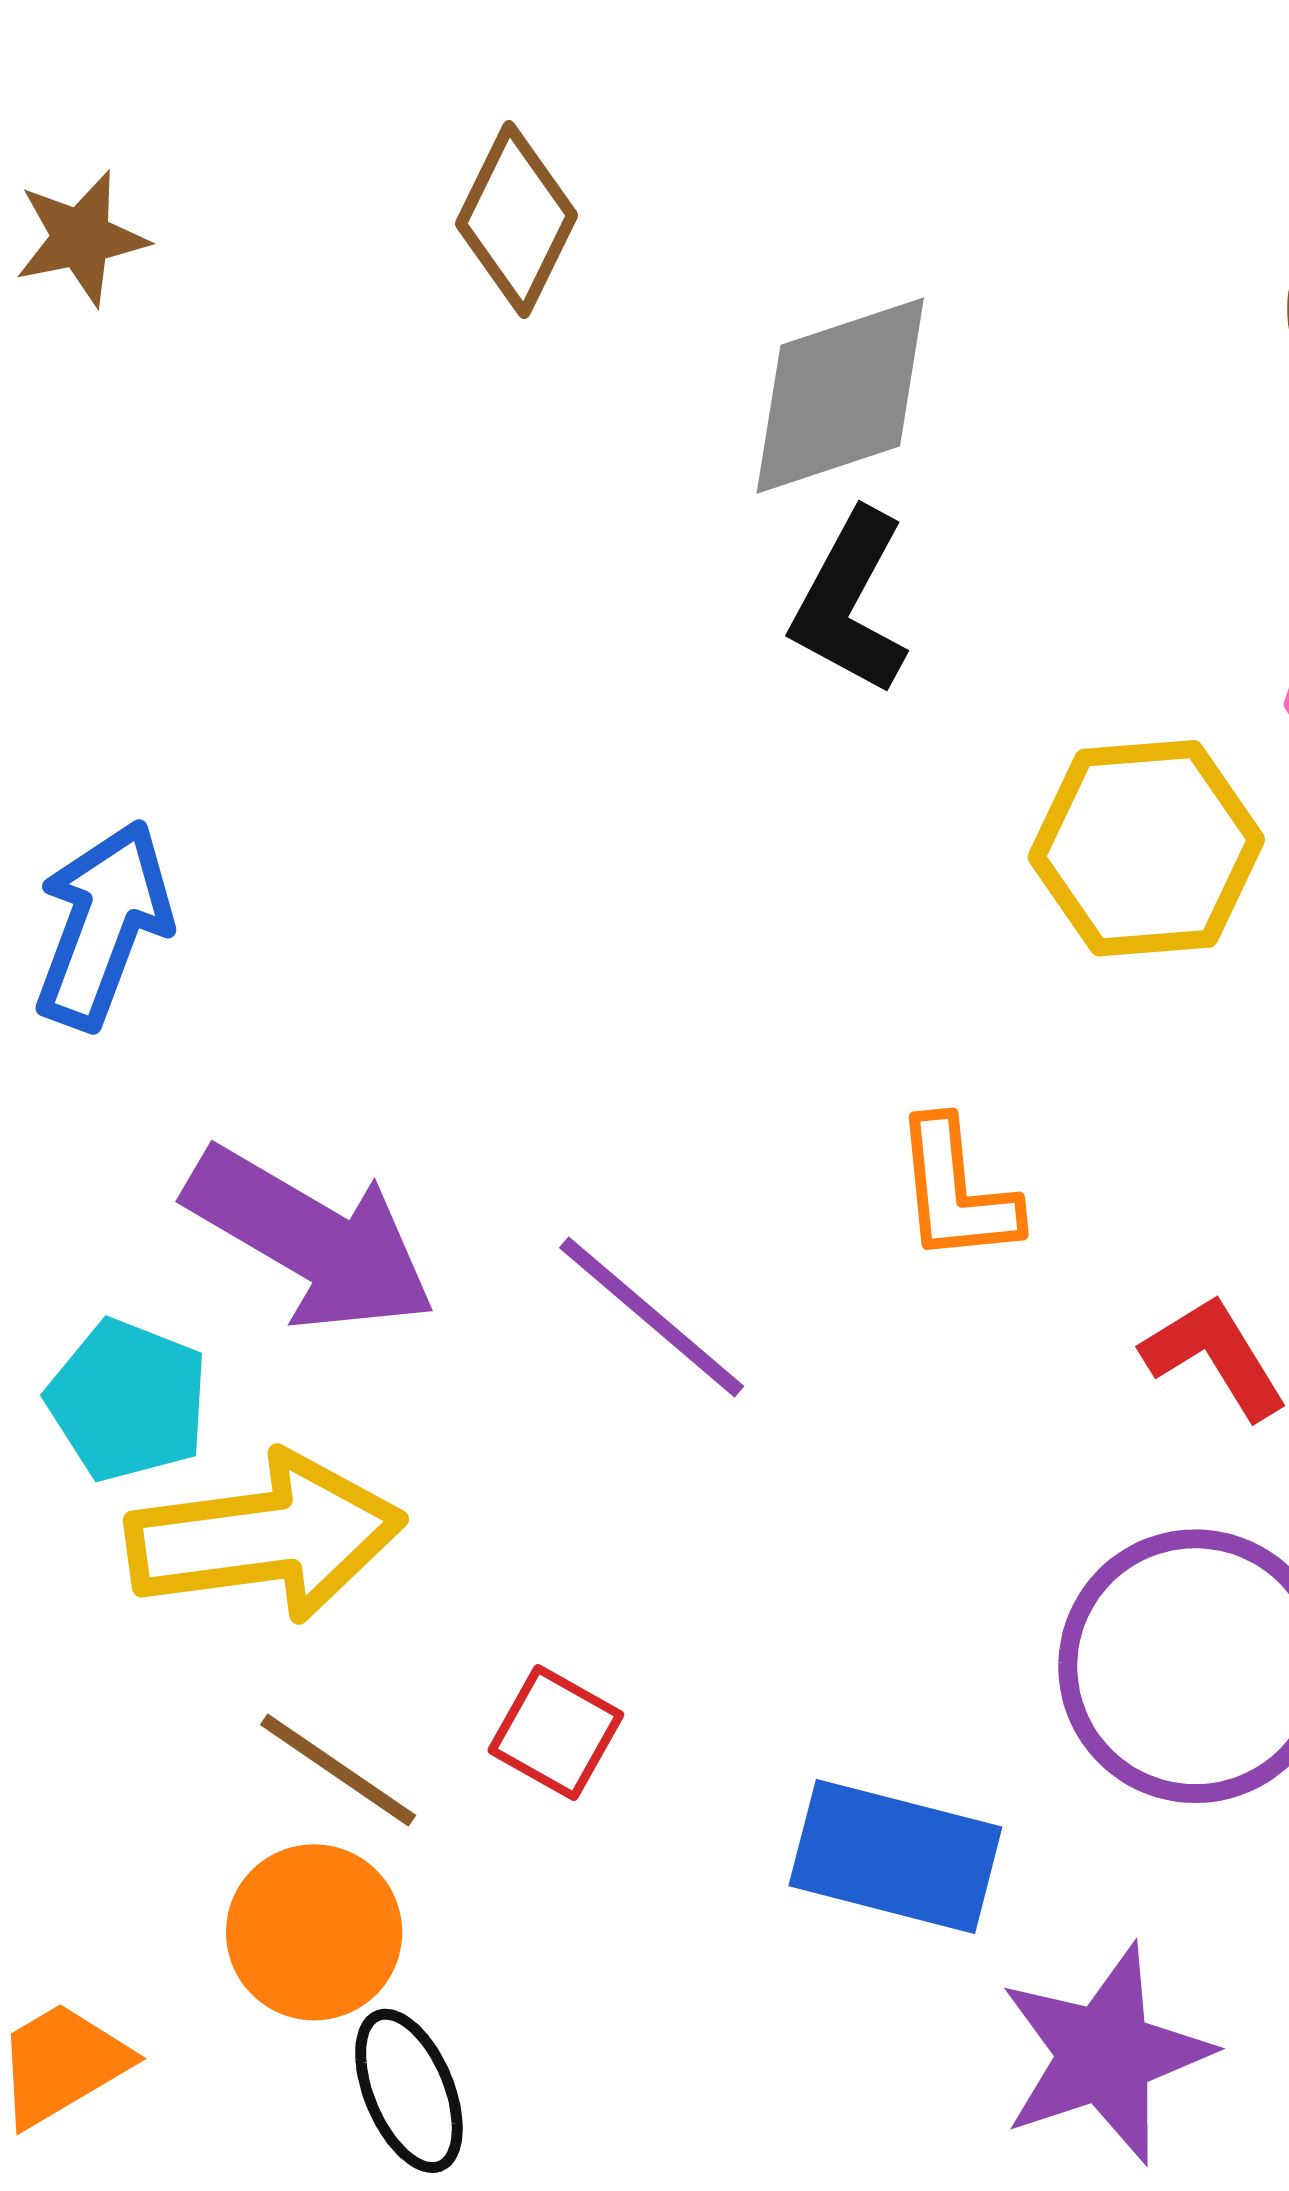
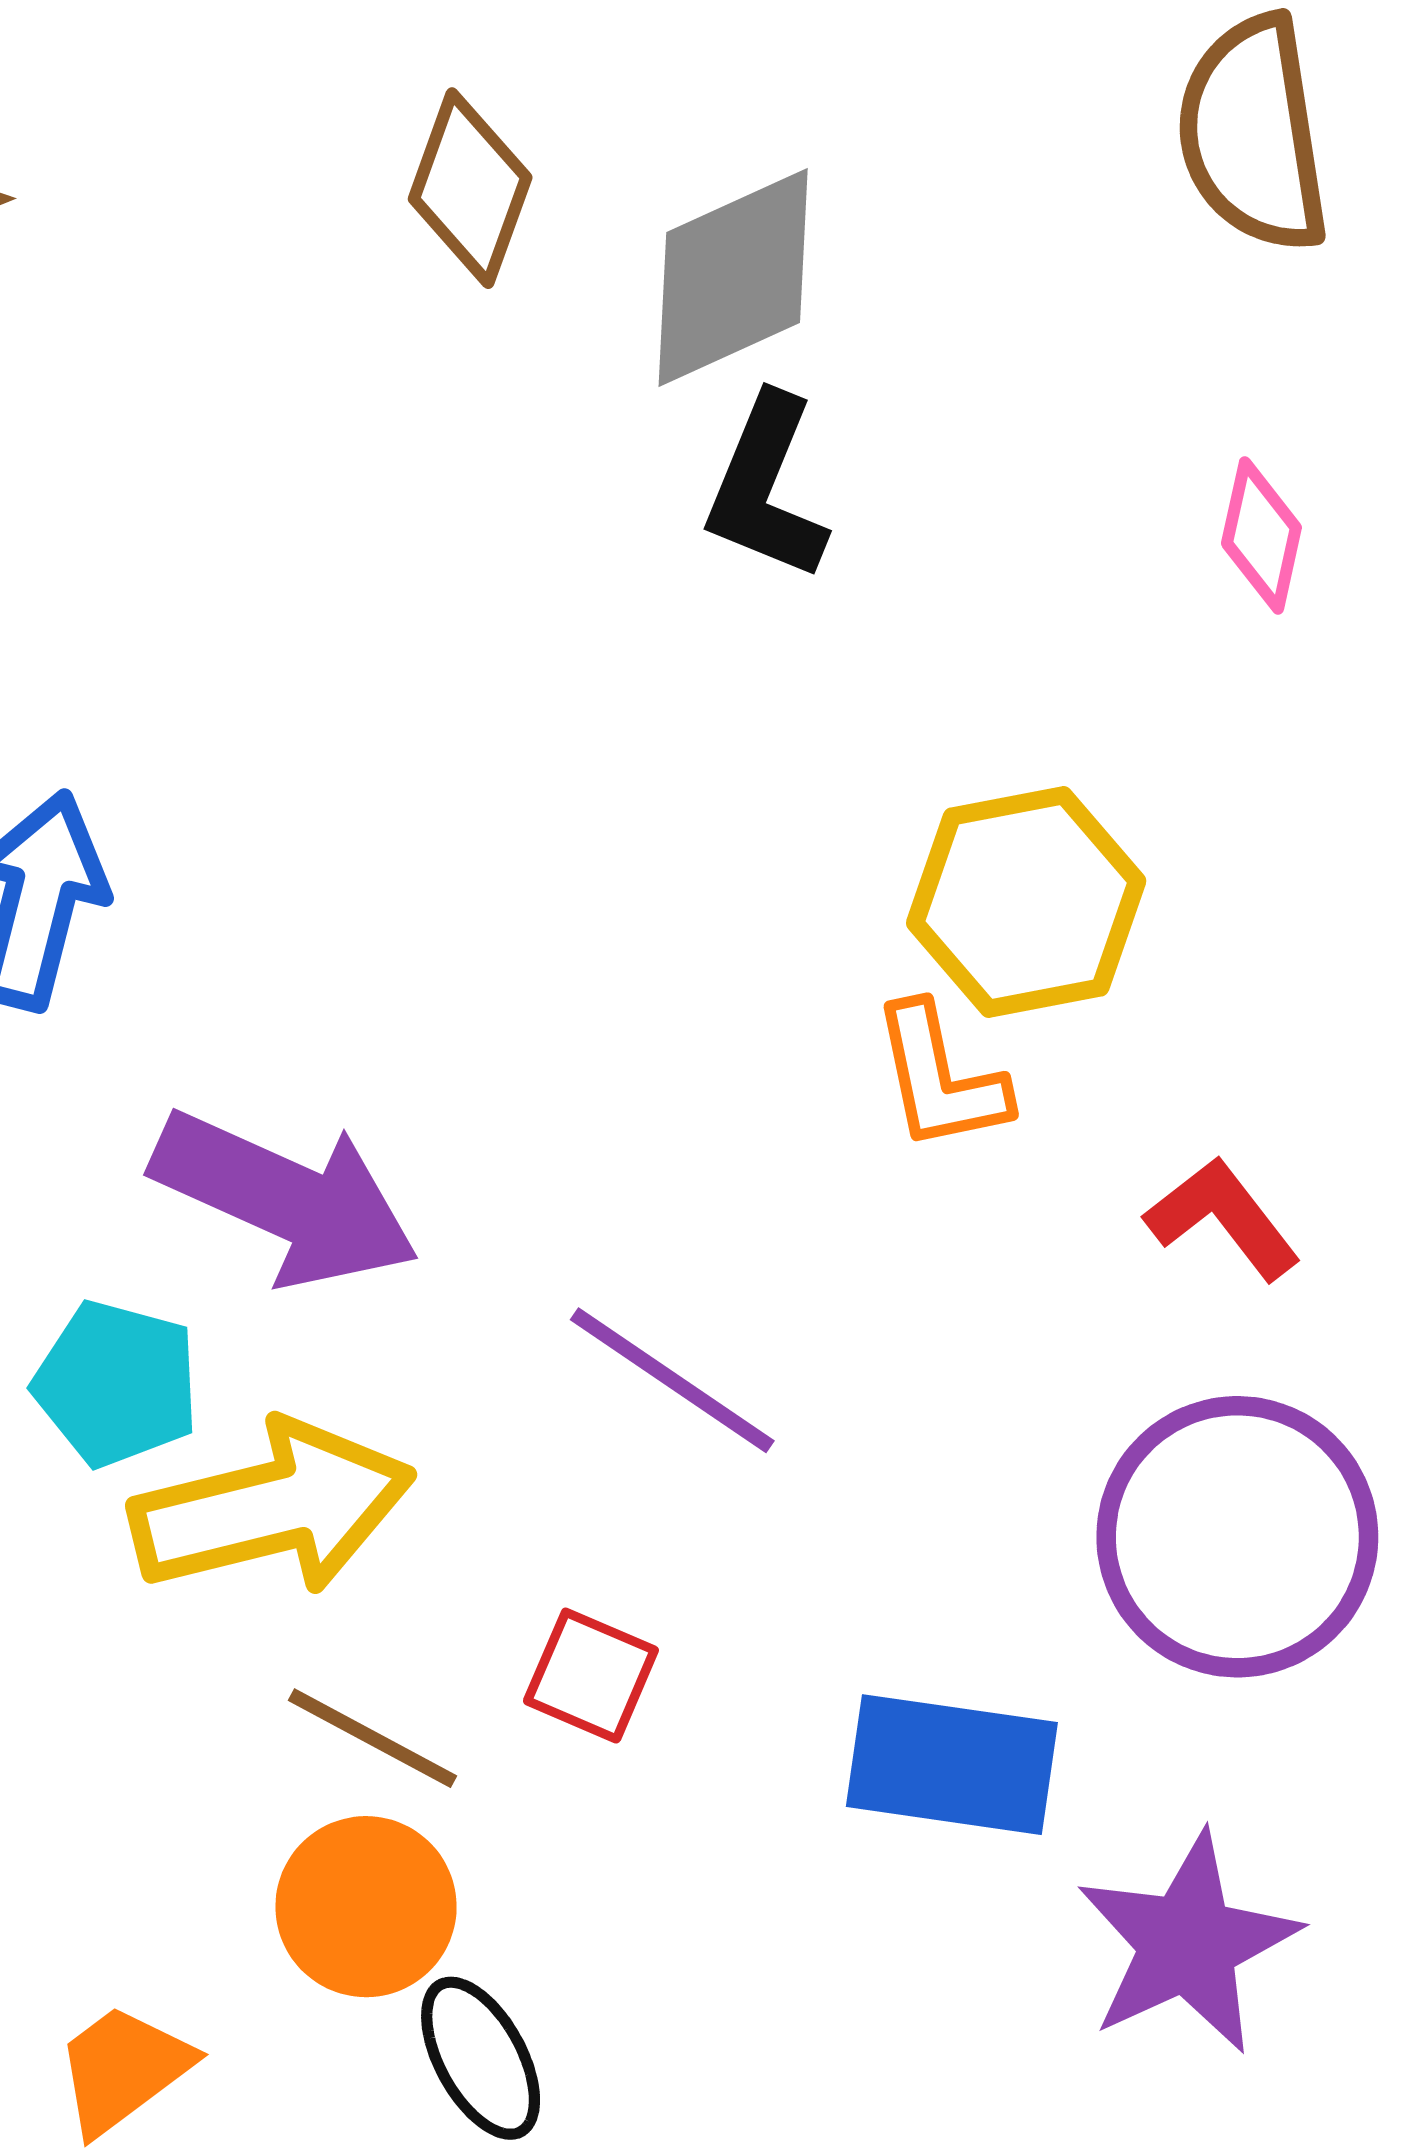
brown diamond: (516, 220) -> (470, 188), moved
yellow hexagon: (1146, 848) -> (1026, 902), moved
purple line: (652, 1317) -> (672, 1380), moved

